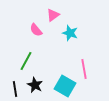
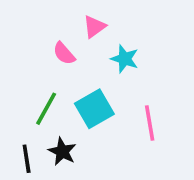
cyan square: (65, 86) -> (94, 109), moved, turned 30

